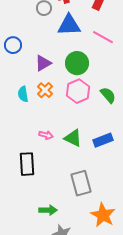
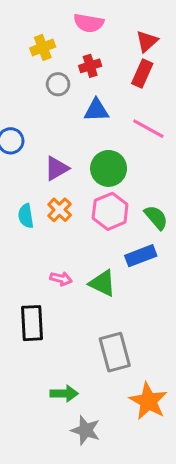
blue triangle: (69, 25) -> (96, 110), size x0.7
blue rectangle: (103, 140) -> (141, 256), moved

